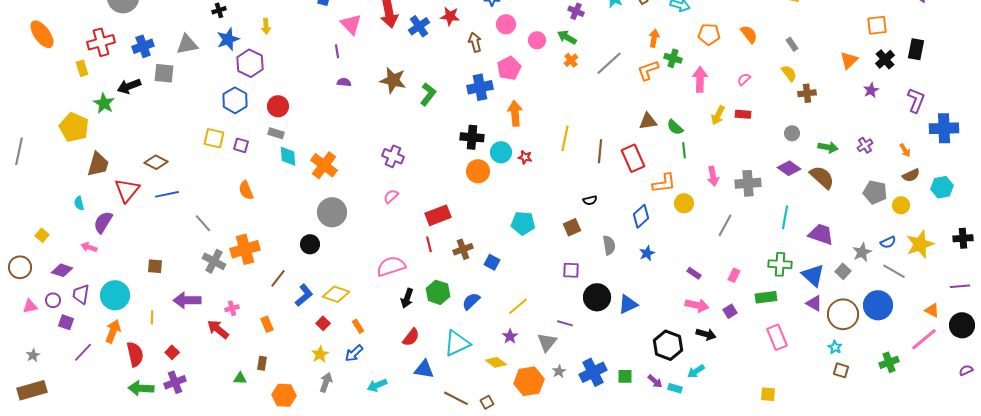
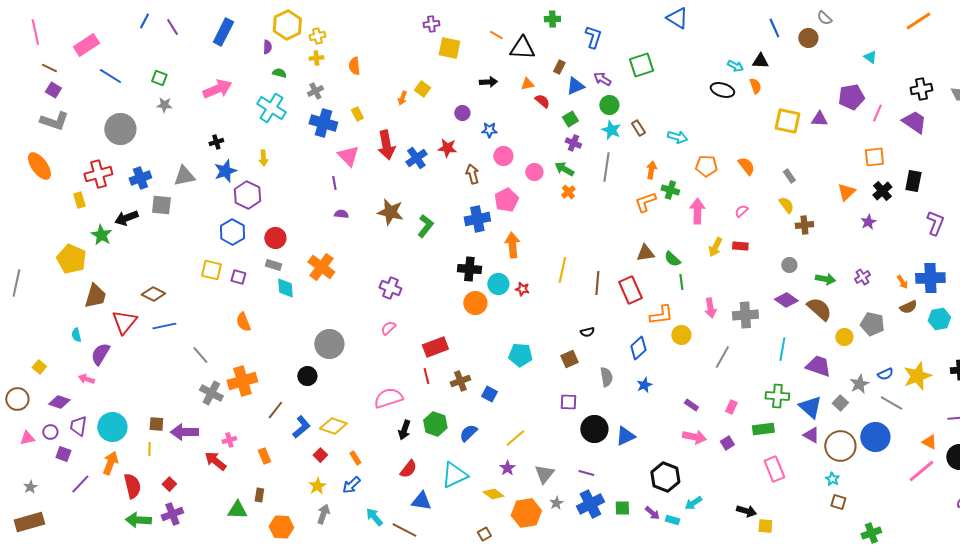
gray line: (609, 63) -> (606, 167), moved, turned -40
purple L-shape: (916, 100) -> (935, 223), moved
blue cross: (944, 128) -> (930, 278), moved
orange cross: (324, 165) -> (321, 267), moved
yellow circle: (901, 205) -> (844, 337), moved
brown square: (155, 266) -> (156, 424), moved
purple line: (565, 323) -> (586, 473), moved
black arrow: (706, 334) -> (746, 511), moved
green cross: (889, 362) -> (871, 533), moved
green triangle: (240, 378) -> (237, 510), size x1.5
cyan arrow: (377, 385) -> (374, 517), turned 72
brown line: (456, 398) -> (404, 530), moved

